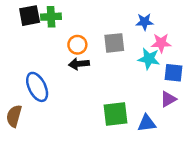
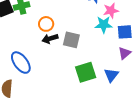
gray square: (114, 43) -> (71, 40), moved, turned 30
blue triangle: (147, 123) -> (111, 75), turned -35

